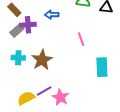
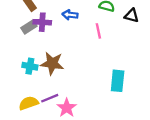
pink line: (81, 39) -> (98, 31), moved
cyan cross: (18, 58) -> (30, 66), moved
brown star: (42, 60) -> (52, 63), turned 30

